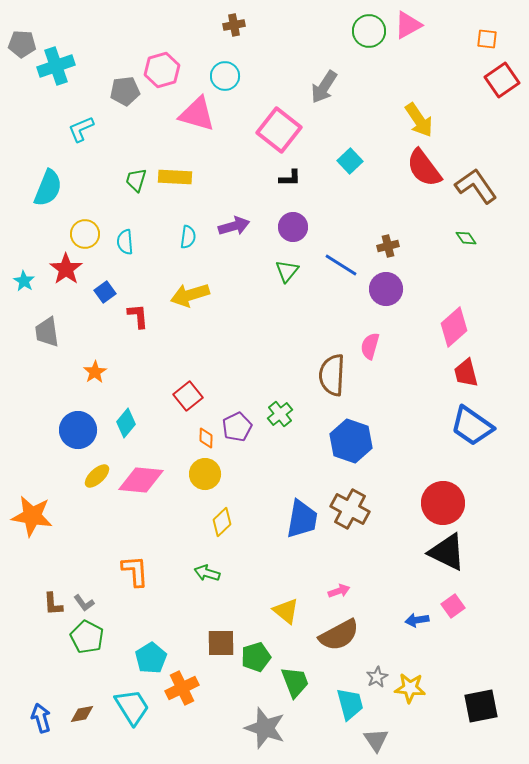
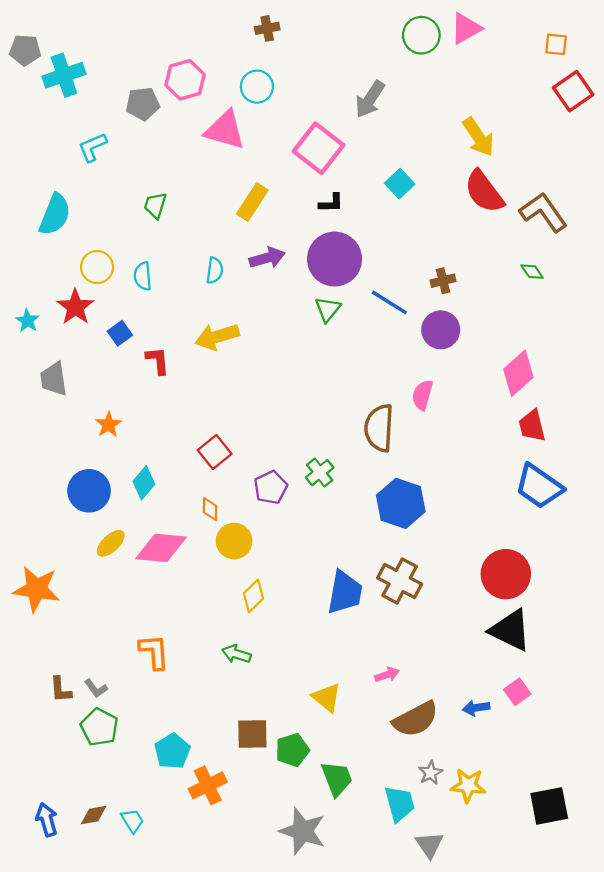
yellow rectangle: (175, 177) -> (252, 202), moved, turned -60
purple circle: (293, 227) -> (335, 259), size x1.6
orange diamond: (206, 438) -> (210, 509), moved
brown semicircle: (339, 635) -> (416, 719), moved
cyan trapezoid: (132, 707) -> (132, 821), moved, size x0.6

